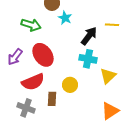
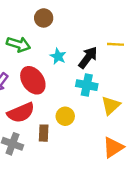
cyan star: (65, 18) -> (58, 56), moved

